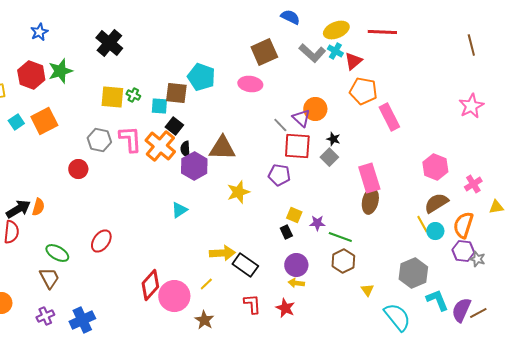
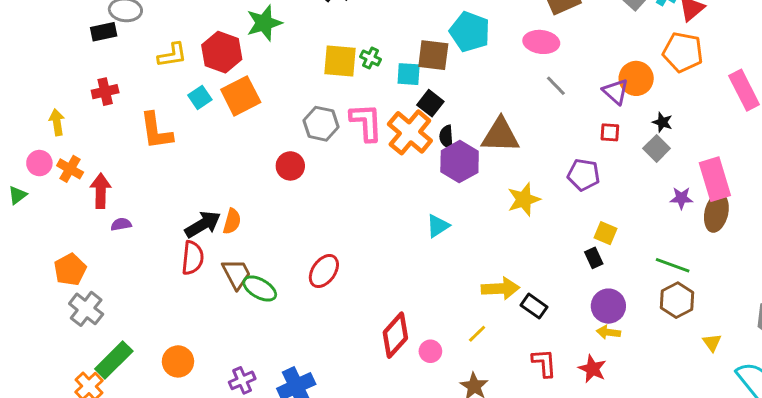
red hexagon: (31, 75) -> (222, 52), moved
orange pentagon: (363, 91) -> (683, 52), moved
gray line: (280, 125) -> (556, 86), moved
red square: (297, 146) -> (610, 132), size x0.5
purple star: (317, 223) -> (681, 198), moved
black rectangle: (245, 265) -> (534, 306), size x0.7
brown trapezoid: (49, 278) -> (236, 274), moved
pink circle: (174, 296) -> (430, 351), size x0.5

